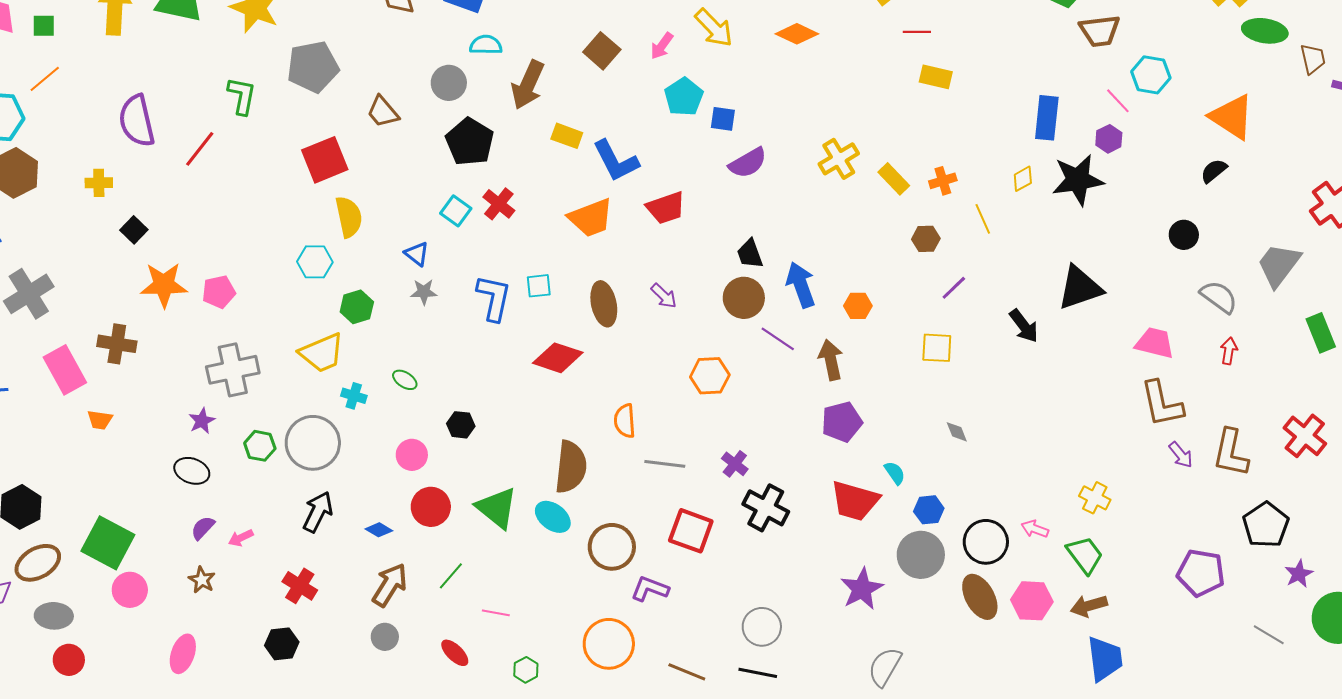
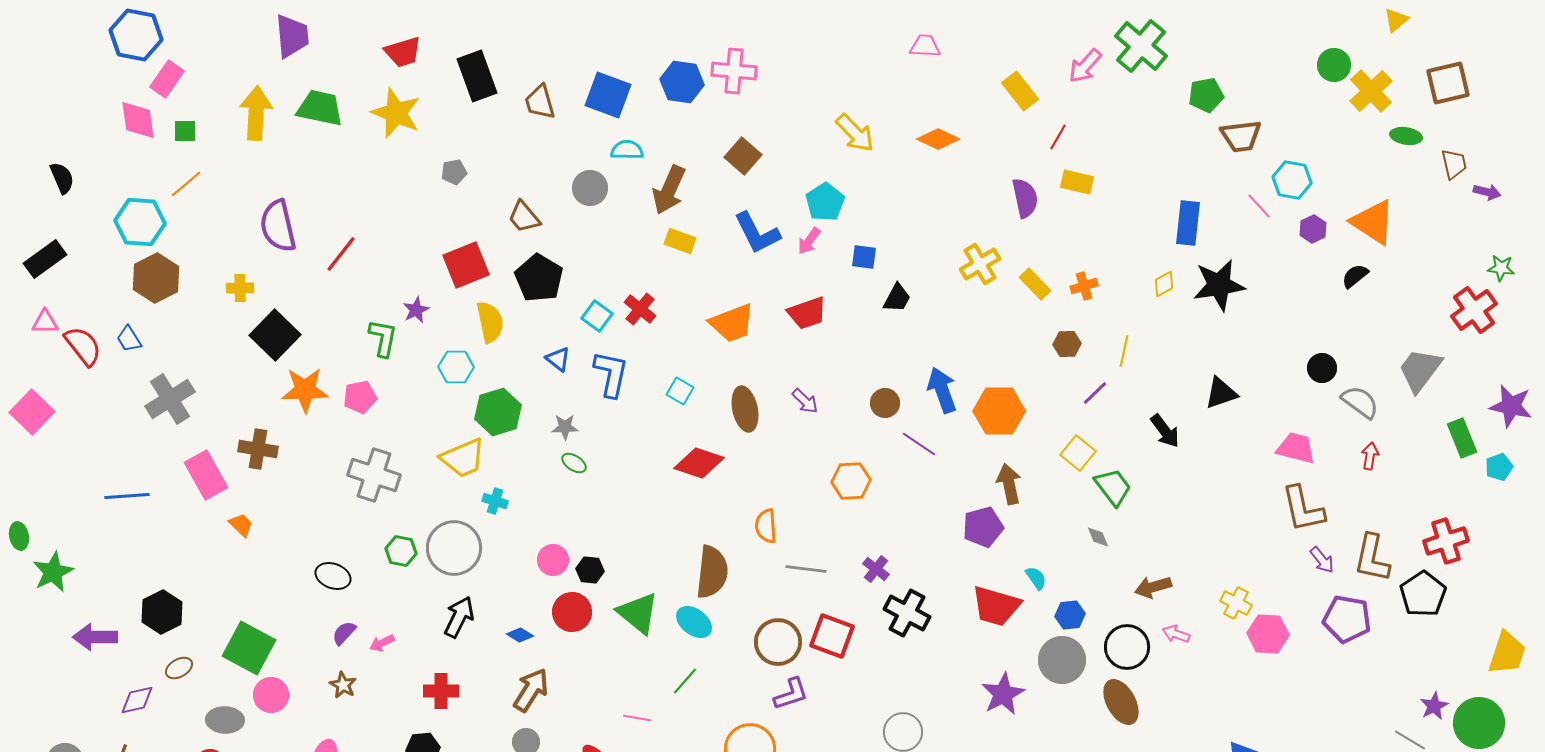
green ellipse: (1265, 31) -> (1406, 136), size x0.7
red line: (917, 32) -> (1058, 137), turned -60
pink arrow: (662, 46) -> (809, 241), moved
gray pentagon: (313, 67) -> (454, 172), size x0.5
green L-shape: (242, 96) -> (383, 338), moved
blue square: (723, 119) -> (864, 257), moved
yellow rectangle: (567, 136) -> (680, 241), moved
purple hexagon: (1109, 139) -> (1313, 229), moved
black pentagon: (470, 142) -> (539, 278), moved
blue L-shape: (616, 161) -> (757, 233), moved
purple semicircle: (748, 163) -> (1025, 198), moved, turned -72
yellow line: (983, 219) -> (1124, 351), moved, turned 36
black square: (134, 230) -> (275, 335), size x1.8
black circle: (1184, 235) -> (1322, 368), moved
black trapezoid: (750, 254) -> (897, 298), moved, turned -132
cyan square: (539, 286) -> (680, 391), turned 36
black triangle: (1080, 288) -> (1221, 393), size x0.7
gray star: (424, 292) -> (565, 427), moved
blue L-shape: (494, 298) -> (611, 374), moved
brown circle: (744, 298) -> (885, 403), size x0.7
orange hexagon: (858, 306) -> (999, 411), size x1.8
green hexagon: (357, 307) -> (498, 412), size x1.4
yellow square: (937, 348) -> (1078, 453), turned 36
brown arrow: (831, 360) -> (1009, 484), moved
gray cross: (233, 370) -> (374, 475), turned 30
green ellipse: (405, 380) -> (574, 463), moved
orange trapezoid: (100, 420) -> (241, 525), turned -144
purple star: (202, 421) -> (416, 310), moved
black hexagon: (461, 425) -> (590, 570), moved
red cross: (1305, 436) -> (1446, 541), turned 33
black pentagon: (1266, 525) -> (1423, 594), moved
brown circle: (612, 547) -> (778, 642), moved
green trapezoid: (1085, 555) -> (1113, 487), moved
brown ellipse: (38, 563) -> (179, 668), size x0.6
purple pentagon: (1201, 573) -> (1347, 619), moved
purple star: (1299, 574) -> (1434, 706), moved
green line: (451, 576) -> (685, 681), moved
red cross: (300, 586) -> (441, 691), turned -32
purple L-shape: (650, 589) -> (791, 694), turned 141
pink hexagon: (1032, 601) -> (1268, 634), moved
brown arrow: (1089, 606) -> (1153, 587), moved
gray ellipse: (54, 616) -> (225, 720), moved

